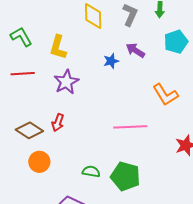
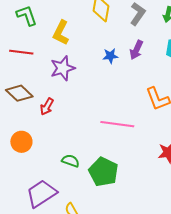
purple arrow: (135, 50) -> (136, 50), turned -108
brown diamond: (29, 130) -> (19, 93), moved

